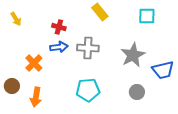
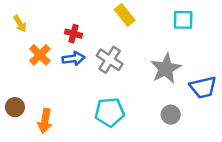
gray cross: (88, 48) -> (110, 60), turned 30
orange cross: (34, 63) -> (40, 55), moved

